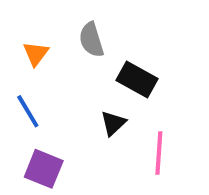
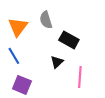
orange triangle: (36, 54) -> (18, 27), size x1.5

